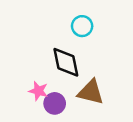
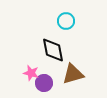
brown triangle: (91, 92) -> (73, 74), turned -30

